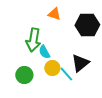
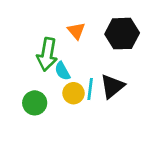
orange triangle: (54, 14) -> (76, 31), moved, turned 32
cyan line: (66, 74) -> (90, 89), moved, turned 49

